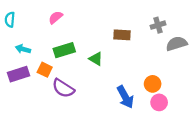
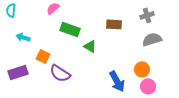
gray semicircle: (177, 44) -> (152, 39), moved
green rectangle: (64, 50) -> (70, 29), moved, turned 36
purple rectangle: (19, 74) -> (18, 72), moved

